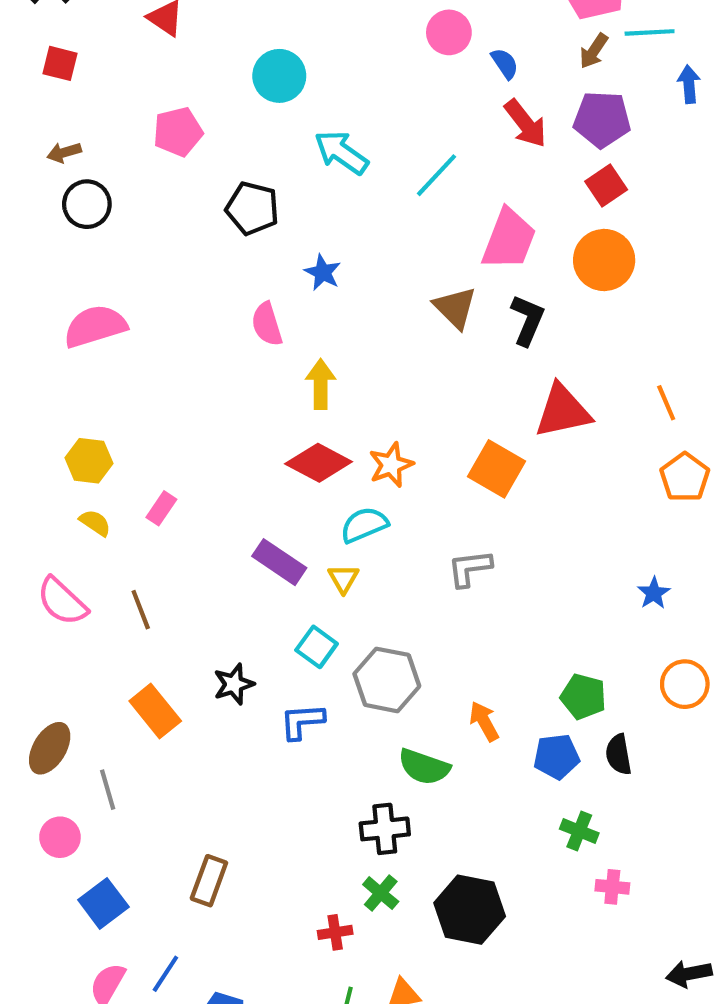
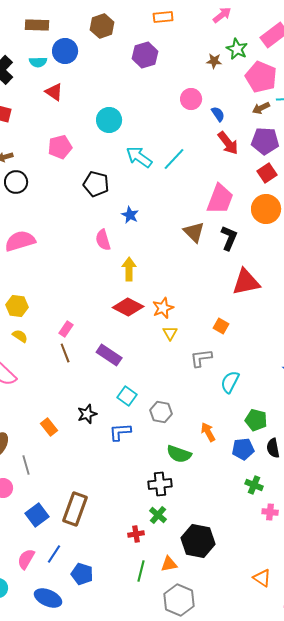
brown arrow: (594, 51) -> (261, 108), turned 30
cyan line: (437, 175) -> (174, 159), moved
orange square: (497, 469) -> (221, 326), moved, size x0.6
pink rectangle: (161, 508) -> (66, 329), moved
cyan semicircle: (364, 525) -> (230, 382), moved, turned -40
yellow triangle: (343, 579) -> (170, 333), moved
brown line: (141, 610) -> (65, 353), moved
gray hexagon: (387, 680) -> (161, 412), size x0.7
orange rectangle: (155, 711) -> (49, 427), size x0.7
brown rectangle: (209, 881) -> (75, 509), size x1.4
blue square: (103, 903) -> (37, 515), moved
black hexagon: (470, 910) -> (198, 541), moved

